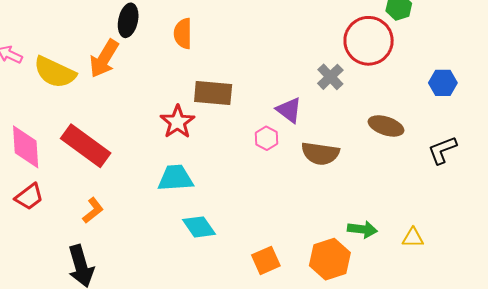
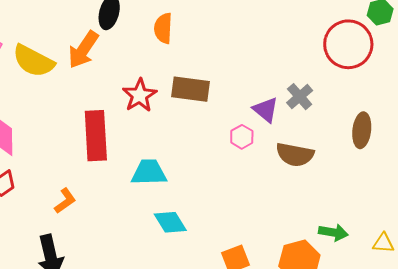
gray cross: (330, 77) -> (300, 97), moved
red star: (177, 122) -> (140, 95), moved
brown ellipse: (386, 126) -> (362, 130), turned 76
red rectangle: (86, 146) -> (96, 136), moved, turned 48

